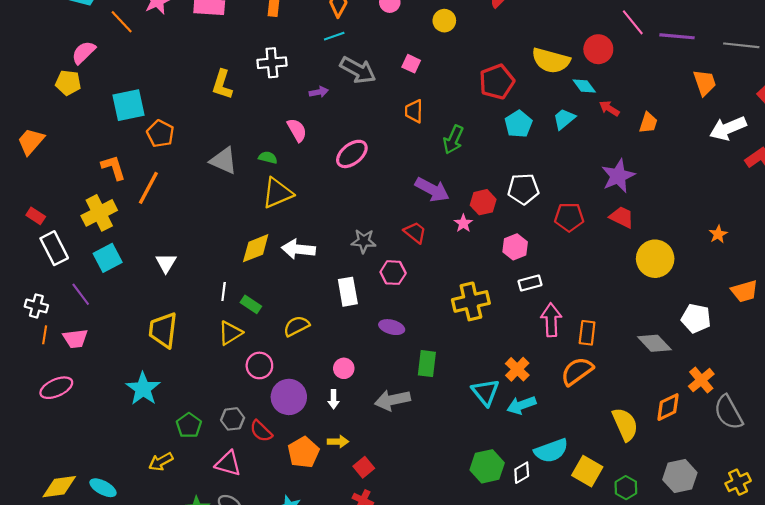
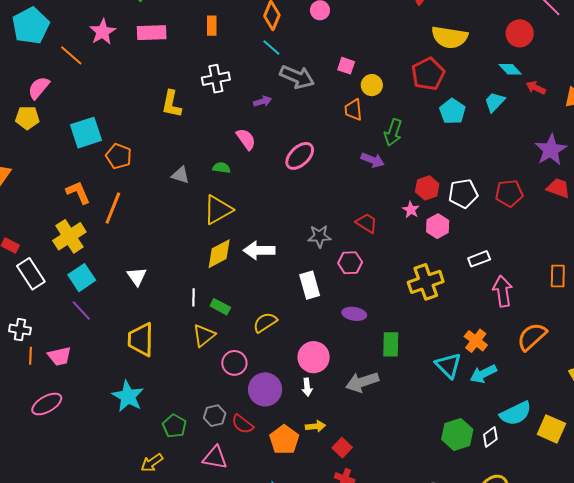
yellow circle: (444, 21) -> (372, 85), moved
cyan line: (334, 36) -> (271, 47), turned 66
yellow semicircle: (551, 61) -> (450, 37), moved
gray triangle: (224, 161) -> (180, 175), size x0.7
white pentagon: (523, 189) -> (463, 194), moved
purple arrow: (432, 190) -> (373, 160), moved, size x0.7
yellow triangle: (277, 193) -> (218, 210), moved
pink hexagon: (515, 247) -> (438, 226), moved
purple line: (81, 294) -> (81, 311), moved
orange rectangle: (587, 333) -> (558, 276), moved
pink circle: (344, 368) -> (314, 357), size x1.6

